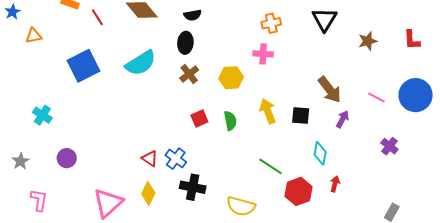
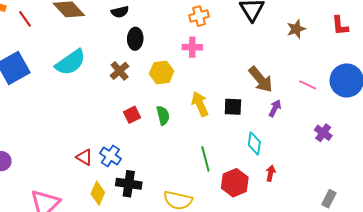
black ellipse: (185, 43) -> (135, 39), moved
green line: (271, 166) -> (205, 159), turned 45
yellow diamond: (148, 193) -> (98, 193), moved

